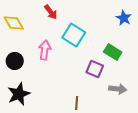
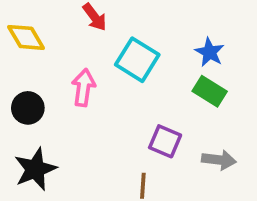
blue star: (124, 18) -> (210, 52), moved
purple square: (95, 69) -> (165, 141), moved

